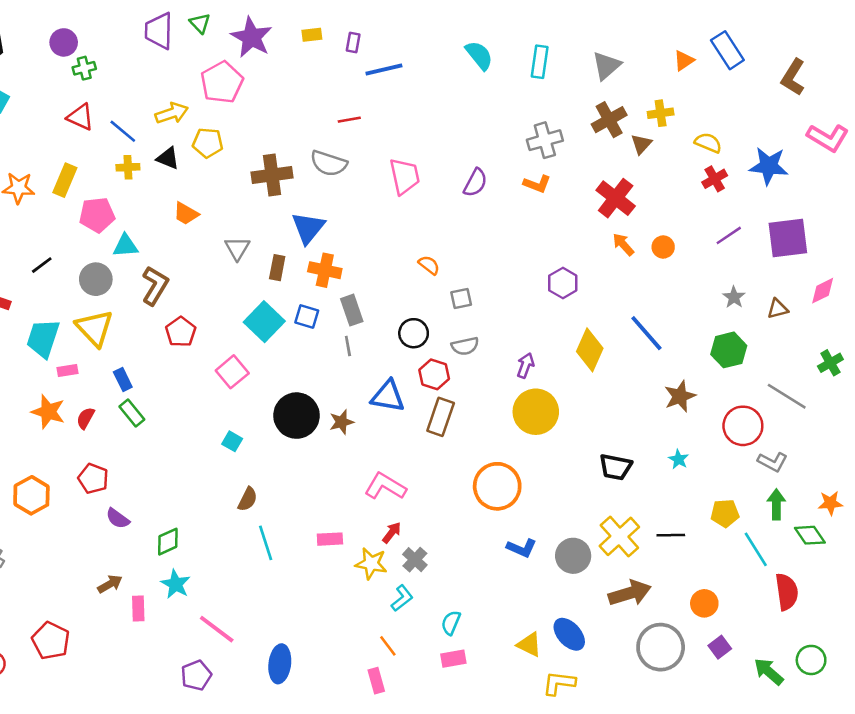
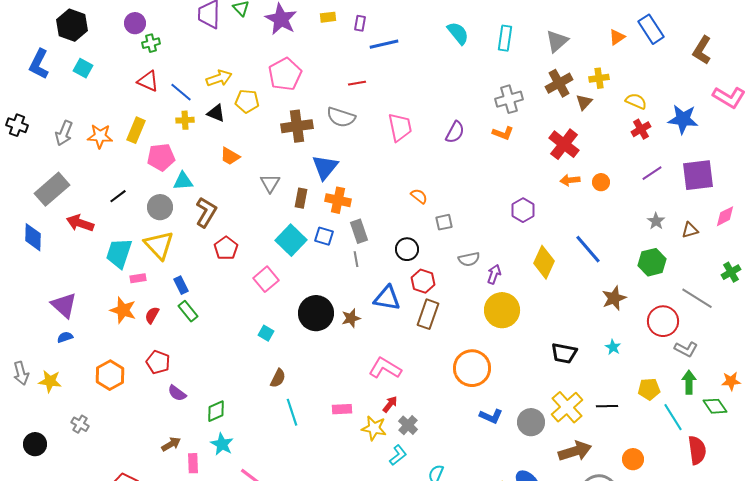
pink pentagon: (222, 82) -> (285, 74), moved
orange arrow: (623, 244) -> (570, 180), turned -54
gray semicircle: (465, 346) -> (469, 259), moved

